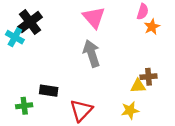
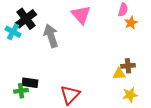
gray arrow: (92, 53) -> (51, 36), moved
black rectangle: (49, 91) -> (30, 83), moved
yellow star: (130, 110) -> (130, 95), moved

